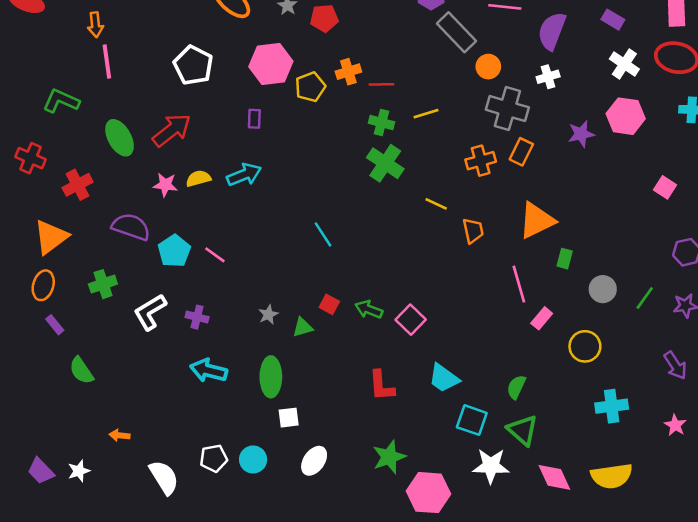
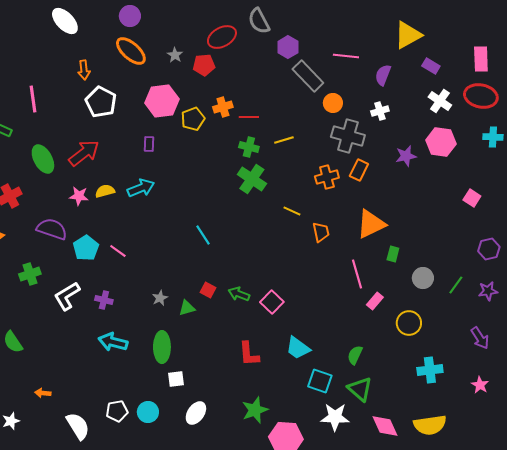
orange arrow: (95, 25) -> (84, 70), moved
purple semicircle: (552, 31) -> (383, 75), size x0.7

